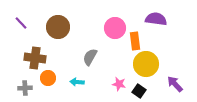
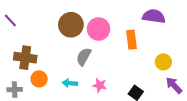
brown circle: (58, 27) -> (71, 25), moved
pink circle: (115, 28) -> (99, 29), moved
yellow circle: (146, 64) -> (163, 62), moved, size x0.6
pink star: (119, 84) -> (100, 85), moved

